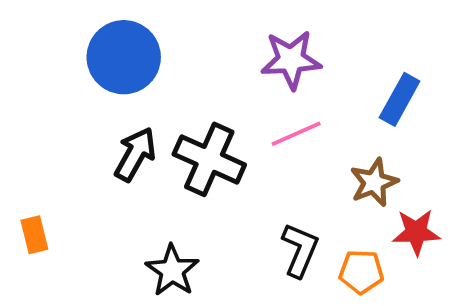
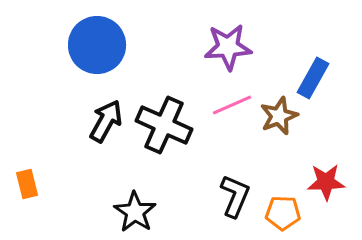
brown star: (374, 182) -> (279, 116), moved

